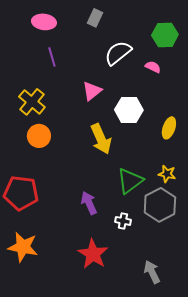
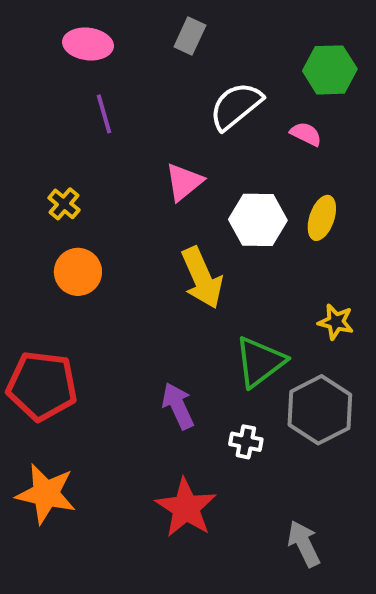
yellow cross: (32, 102) -> (64, 204), size x0.6
yellow ellipse: (169, 128) -> (322, 218), moved
yellow star: (167, 174) -> (336, 322), moved

